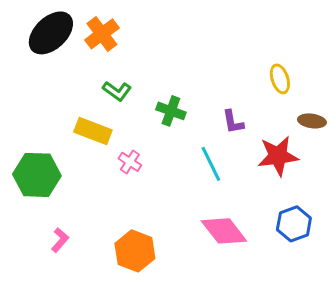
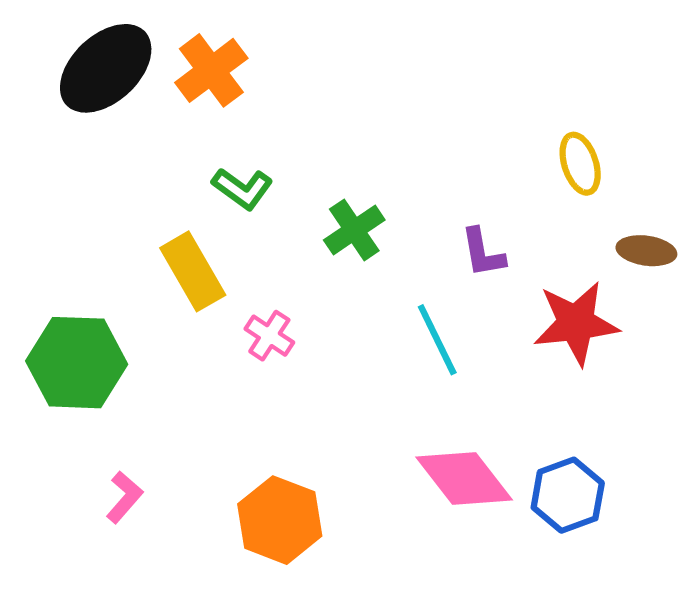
green cross: (171, 111) -> (354, 230), turned 36
yellow rectangle: (93, 131) -> (193, 271), turned 39
blue hexagon: (294, 224) -> (568, 495), moved

